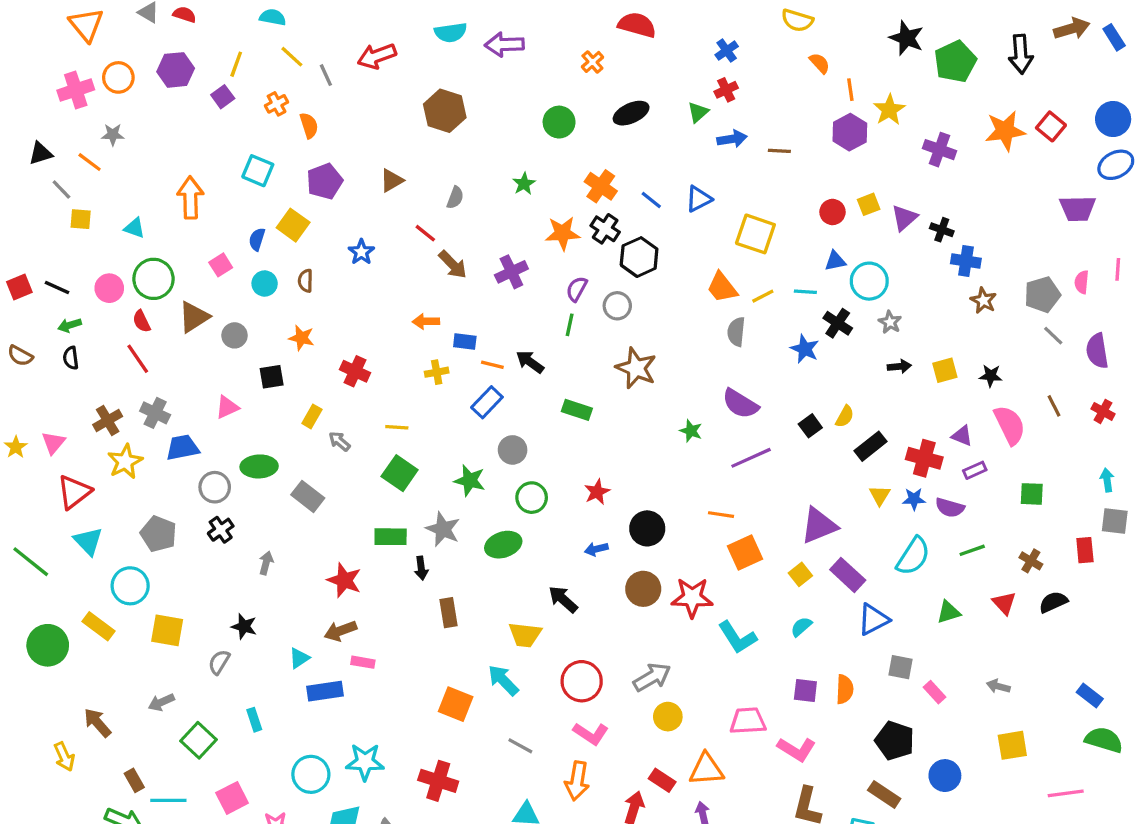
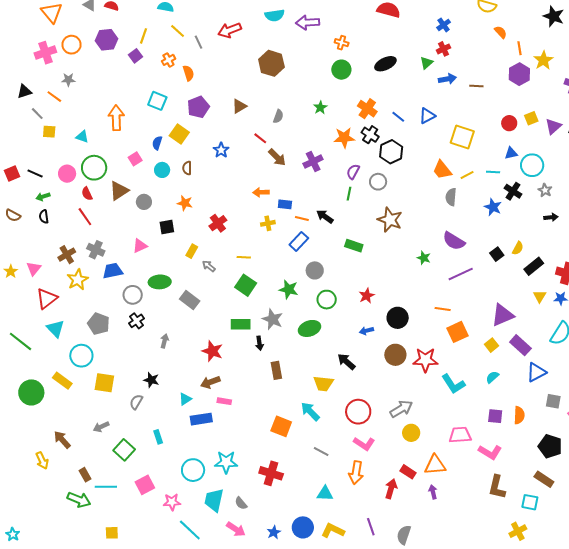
orange cross: (592, 62) -> (342, 43), moved, turned -32
red cross: (355, 371) -> (218, 223), turned 30

